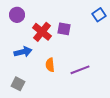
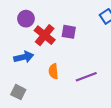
purple circle: (17, 15) -> (26, 19), moved

